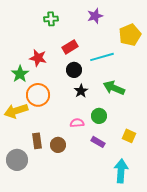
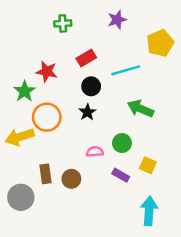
black star: (81, 91) -> (87, 112), moved
yellow square: (129, 136) -> (148, 165), moved

